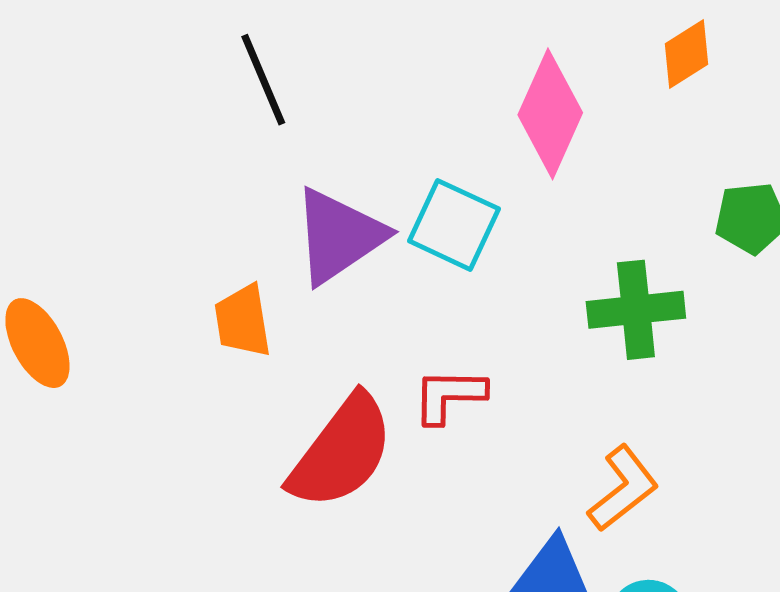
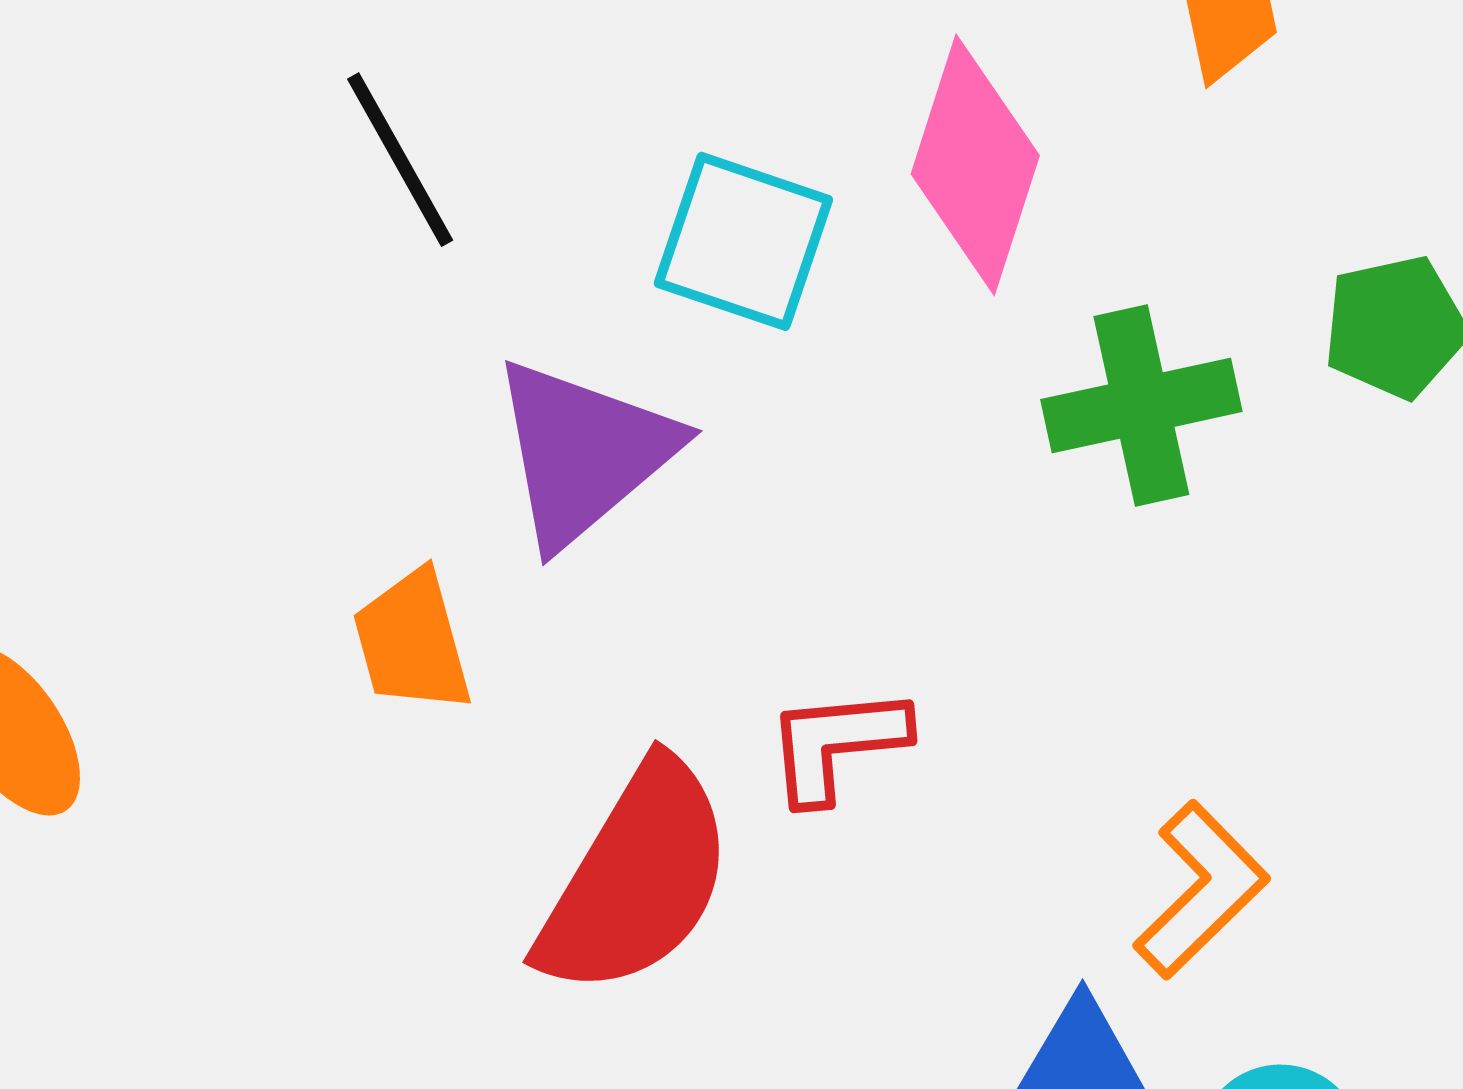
cyan square: (454, 225) -> (743, 241), moved
green cross: (636, 310) -> (1141, 406), moved

